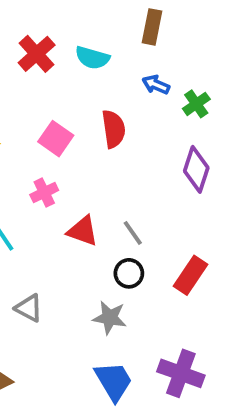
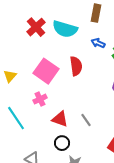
cyan semicircle: (92, 58) -> (65, 29), size x1.4
pink square: (56, 139) -> (46, 71), size x1.4
black circle: (129, 273) -> (62, 143), moved

